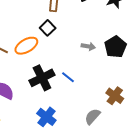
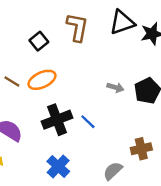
black square: (48, 28) -> (39, 41), moved
brown cross: (115, 96) -> (141, 149), turned 36

